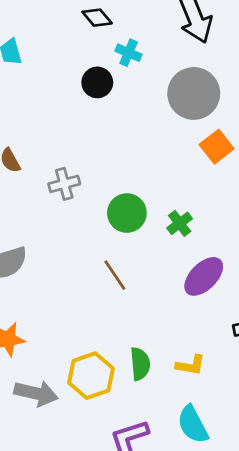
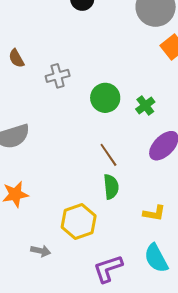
brown line: (115, 275) -> (108, 155), moved
green semicircle: (140, 364) -> (111, 187), moved
gray arrow: (36, 393) -> (41, 251), moved, size x0.6

